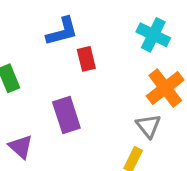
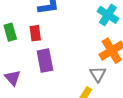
red rectangle: (86, 59) -> (35, 33), moved

